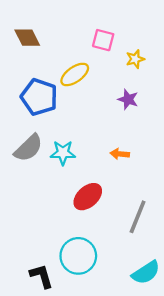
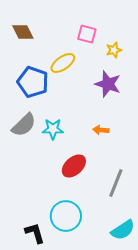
purple star: (128, 99) -> (108, 84), size x1.5

